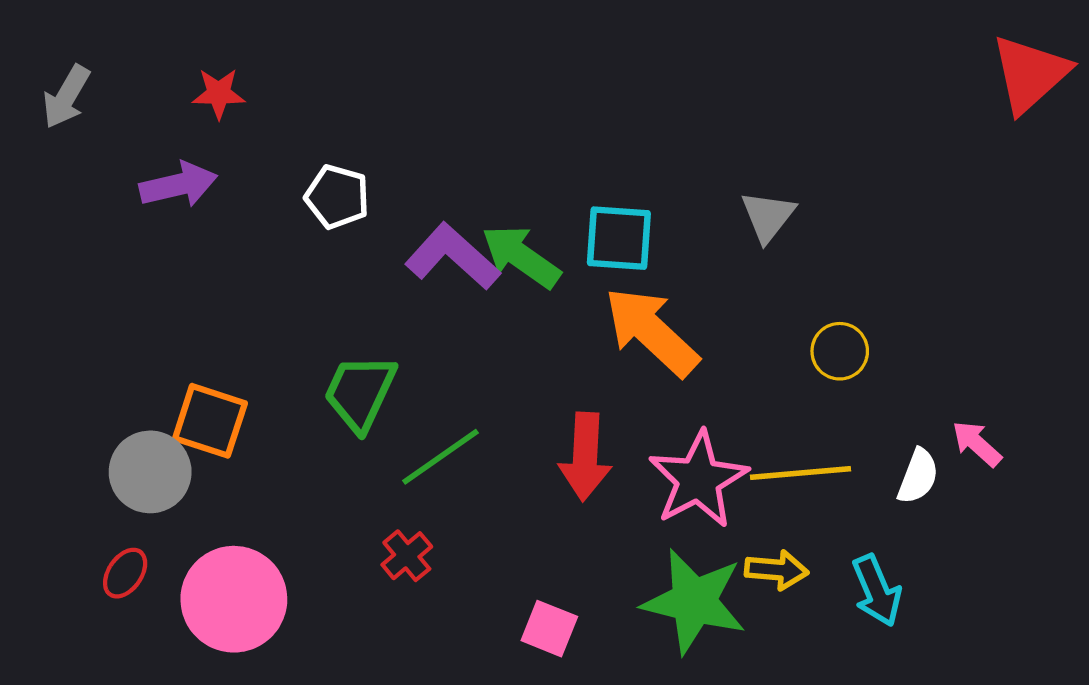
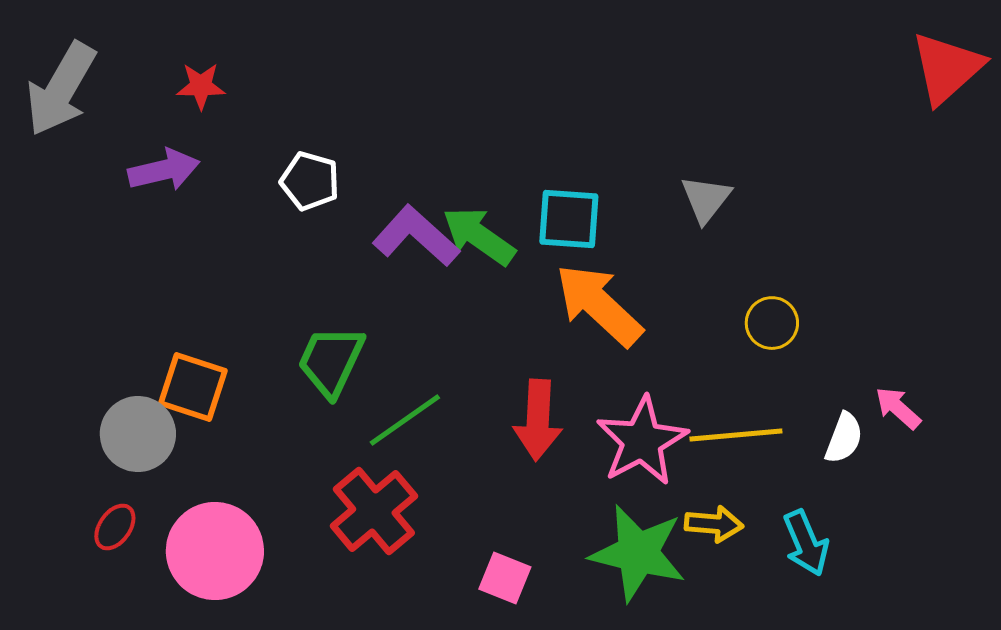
gray arrow: (66, 97) -> (61, 89), size x1.6
red cross: (407, 556) -> (374, 511), size x1.8

